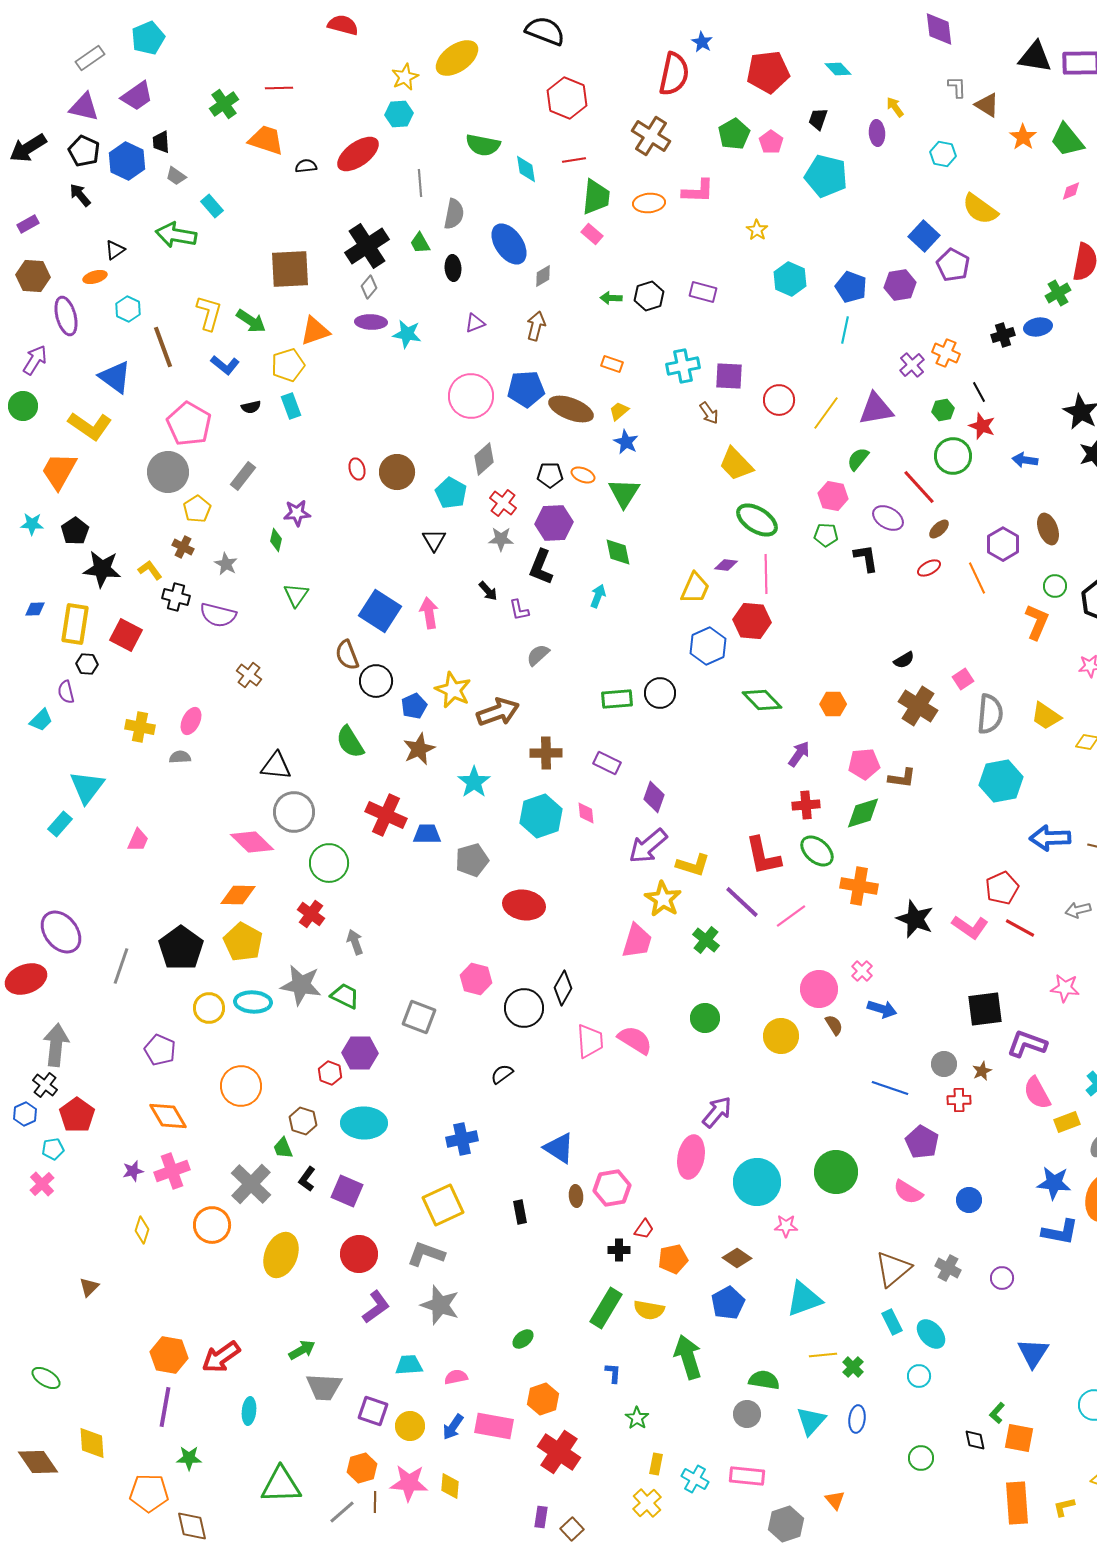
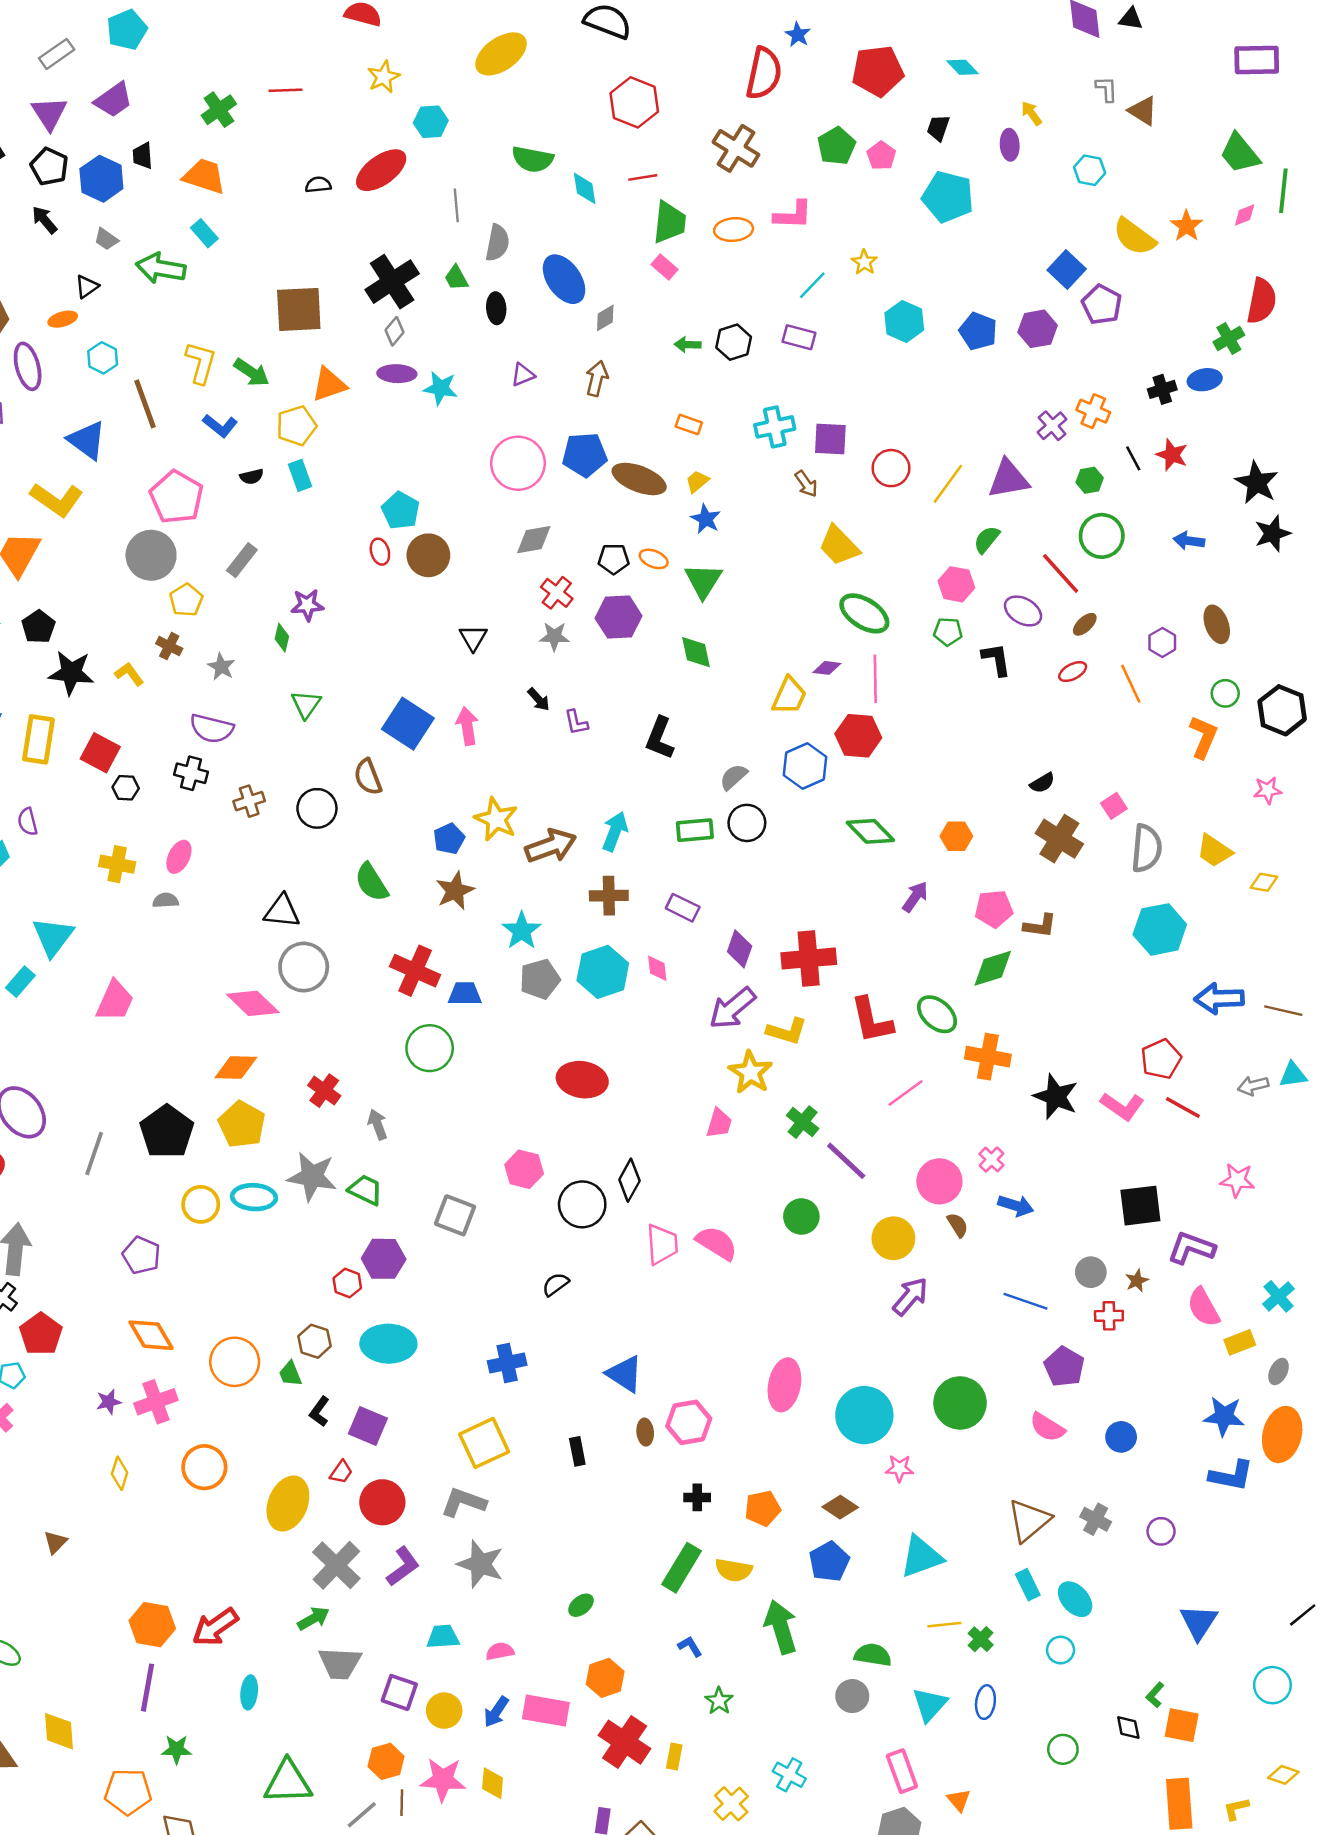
black triangle: (1035, 57) -> (1131, 19), moved, size x0.6
yellow star: (405, 77) -> (384, 77), moved
purple triangle: (84, 107) -> (49, 113), turned 44
orange star: (1023, 137) -> (1186, 226), moved
orange trapezoid: (266, 140) -> (204, 176), moved
gray trapezoid: (176, 176) -> (106, 239), moved
cyan line: (845, 330) -> (812, 285), moved, turned 32
red star: (982, 426) -> (1172, 455), moved
gray diamond: (484, 459) -> (534, 540), turned 32
cyan pentagon: (451, 493) -> (401, 510), moved
purple hexagon: (1003, 544) -> (1162, 642), size x0.7
black L-shape: (541, 567) -> (660, 738), moved
cyan arrow: (598, 596) -> (615, 831), moved, size x1.4
black cross: (176, 597) -> (191, 773), moved
gray semicircle: (538, 655) -> (734, 777), moved
black hexagon: (87, 664) -> (126, 788), moved
brown cross: (249, 675) -> (249, 801), turned 35
black circle: (376, 681) -> (317, 808), moved
red cross: (806, 805) -> (809, 959), moved, size x1.6
pink trapezoid: (138, 840) -> (115, 1001), size x1.5
gray pentagon: (472, 860) -> (540, 979), moved
green circle: (329, 863) -> (430, 1048), moved
purple line: (742, 902) -> (846, 1161), moved
pink trapezoid: (637, 941) -> (719, 1123), size x0.7
orange circle: (241, 1086) -> (235, 1362), moved
purple arrow: (717, 1112) -> (910, 1296), moved
gray cross: (251, 1184) -> (336, 1565), moved
red trapezoid: (644, 1229) -> (341, 1472), moved
blue L-shape: (613, 1373) -> (690, 1646), turned -35
yellow rectangle: (656, 1464) -> (674, 1757), moved
pink rectangle: (747, 1476) -> (902, 1771), moved, turned 64

